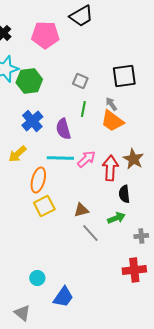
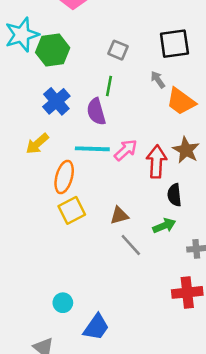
green line: (83, 109) -> (109, 86), moved
orange trapezoid: (112, 121) -> (181, 101), moved

